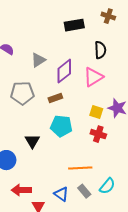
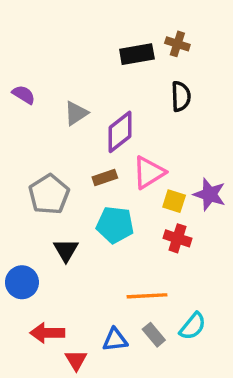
brown cross: (108, 16) -> (177, 44), moved
pink triangle: (93, 77) -> (149, 172), moved
gray pentagon: (22, 93) -> (49, 194), moved, turned -30
blue triangle: (61, 194) -> (115, 340), turned -42

